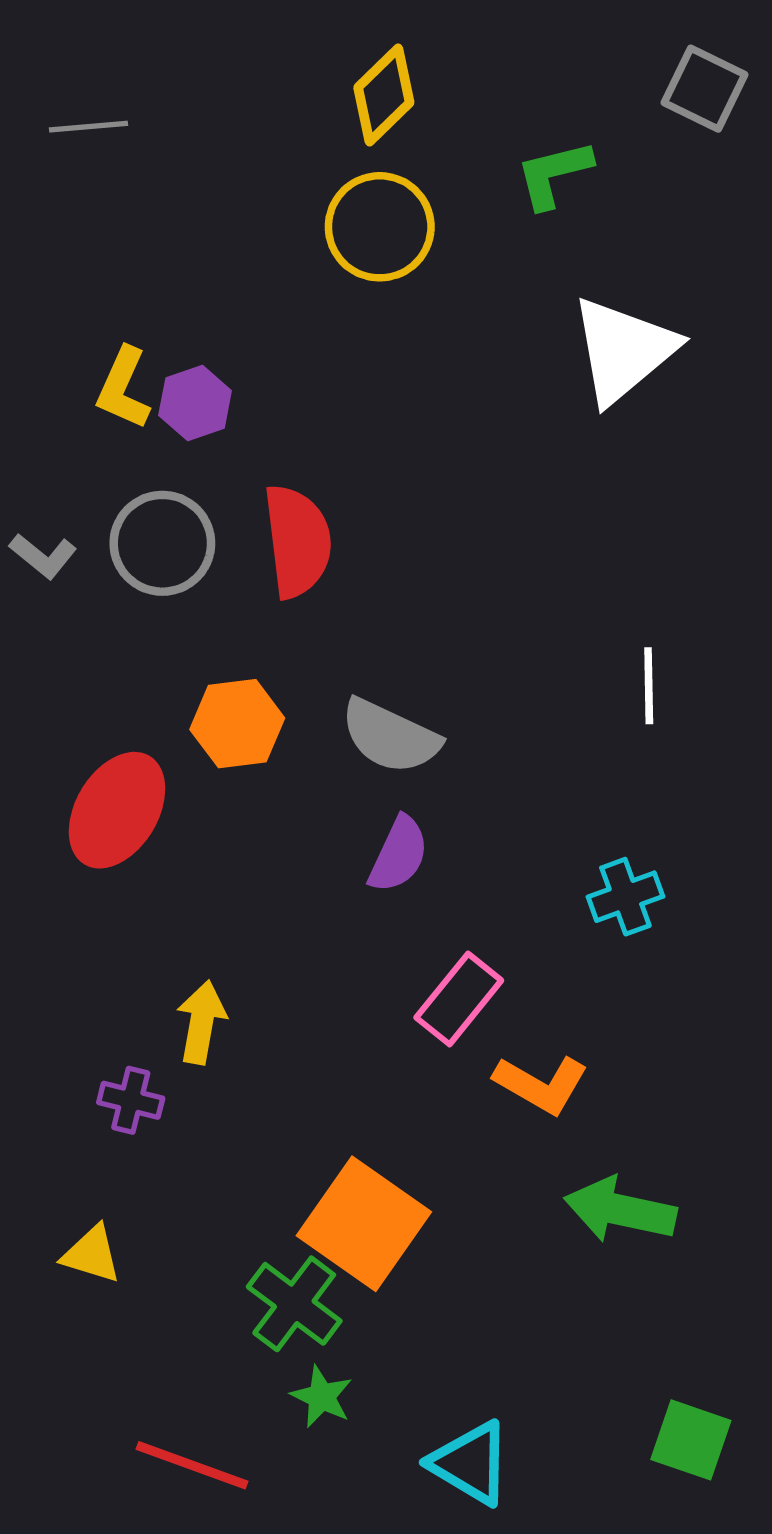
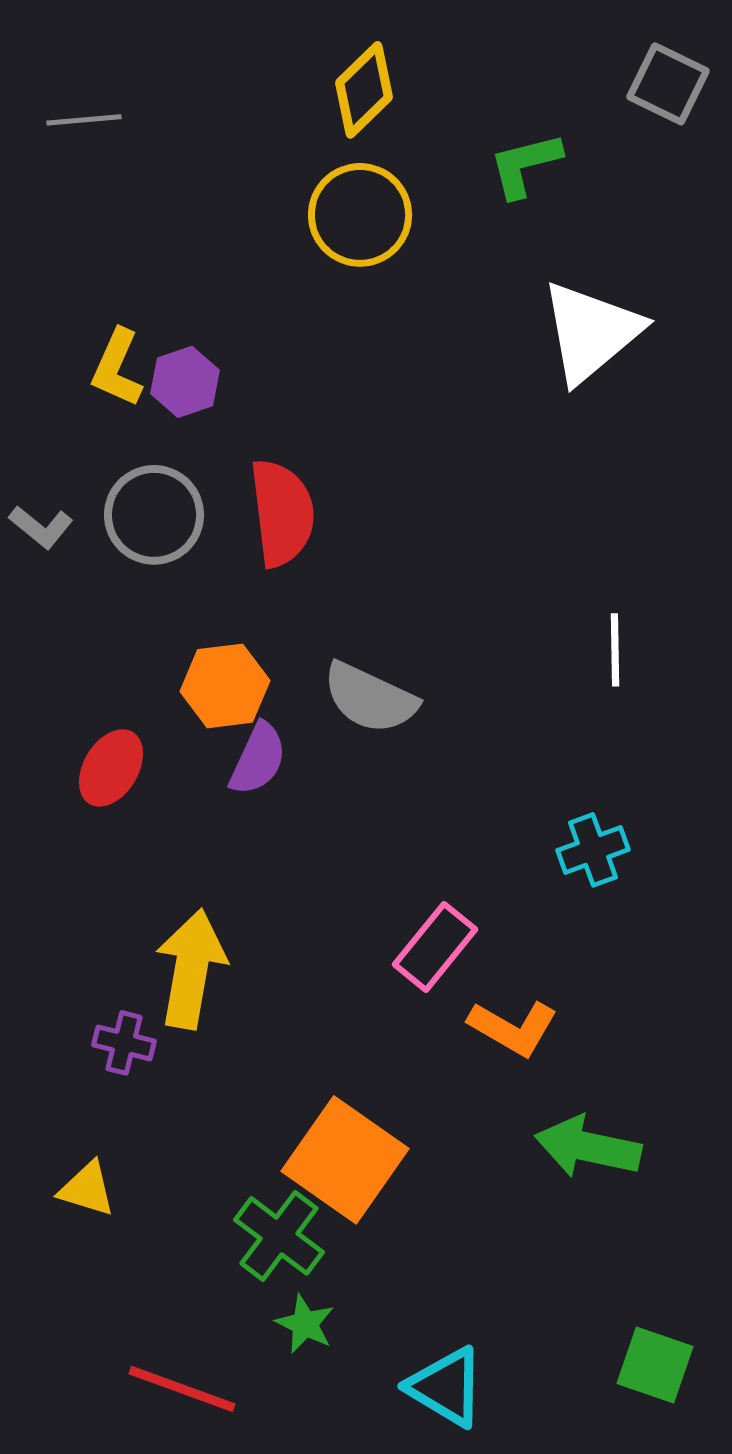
red ellipse: (117, 810) -> (111, 768), size x0.7
purple semicircle: (399, 854) -> (258, 759), moved
yellow arrow: (201, 1022) -> (191, 969), size x1.5

